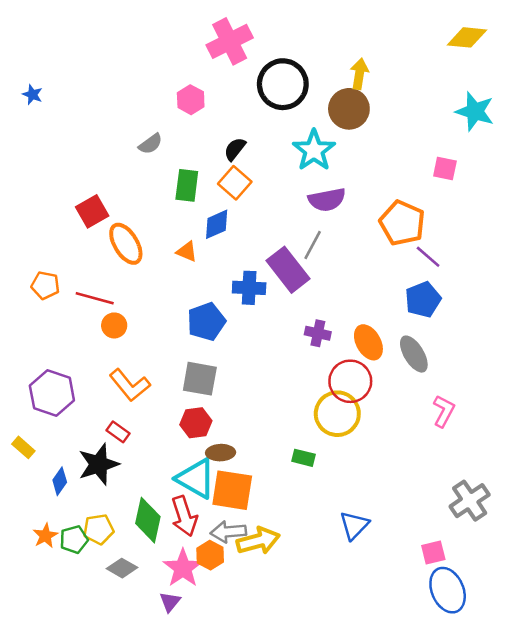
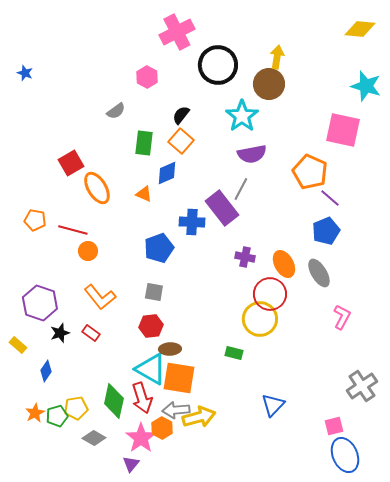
pink square: (445, 168) -> (343, 130), size x1.8
gray square: (200, 379) -> (154, 292), size x0.7
black star: (99, 464) -> (60, 333), moved, size x0.6

